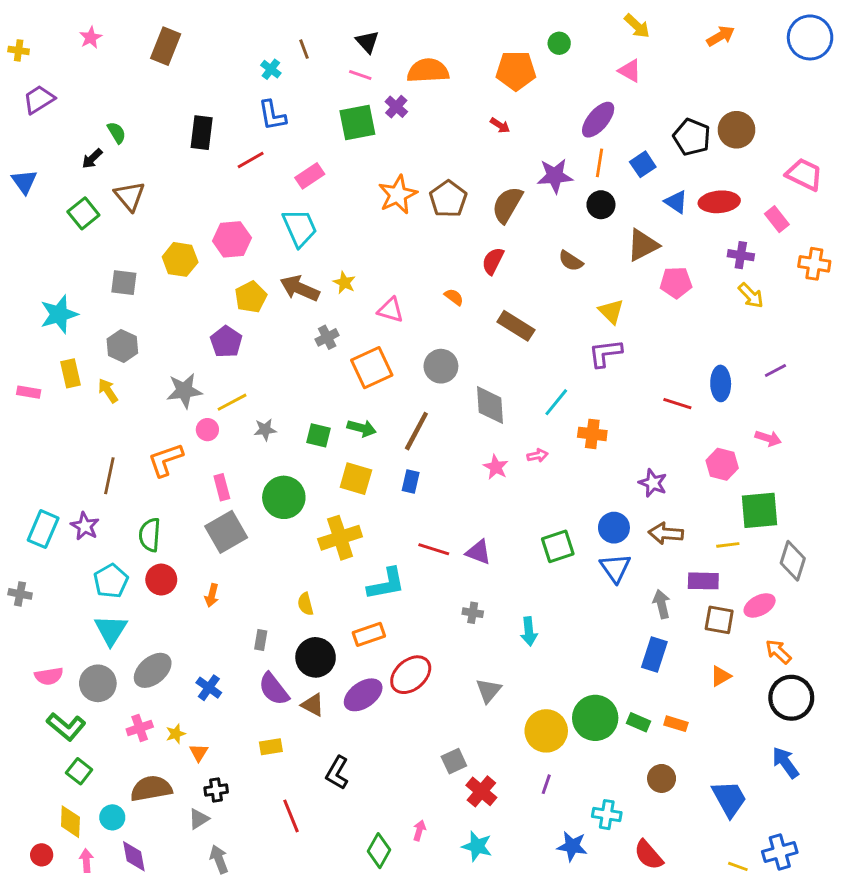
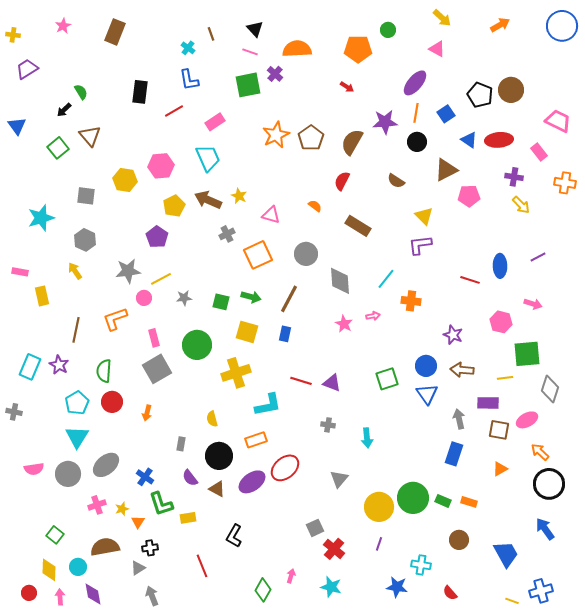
yellow rectangle: (70, 373) -> (42, 296), moved
purple semicircle: (274, 689) -> (190, 478), size x0.7
green L-shape: (66, 727) -> (161, 504), moved, turned 32
red semicircle: (649, 855) -> (450, 593), size x0.7

